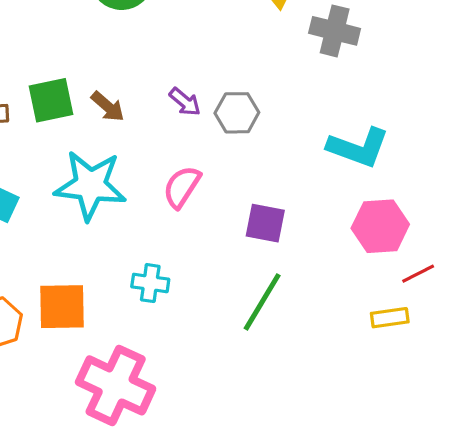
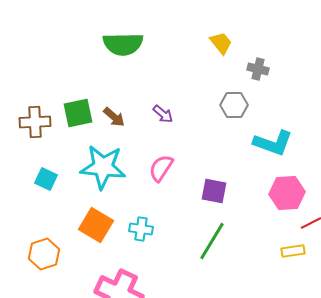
gray cross: (335, 31) -> (258, 69), size x0.7
gray hexagon: (237, 113) -> (234, 105), moved
orange square: (62, 307) -> (96, 225), moved, turned 32

